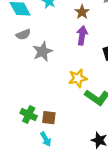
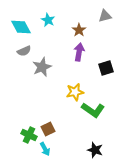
green cross: (29, 115) -> (29, 135), moved
brown square: (49, 118) -> (48, 129), turned -32

